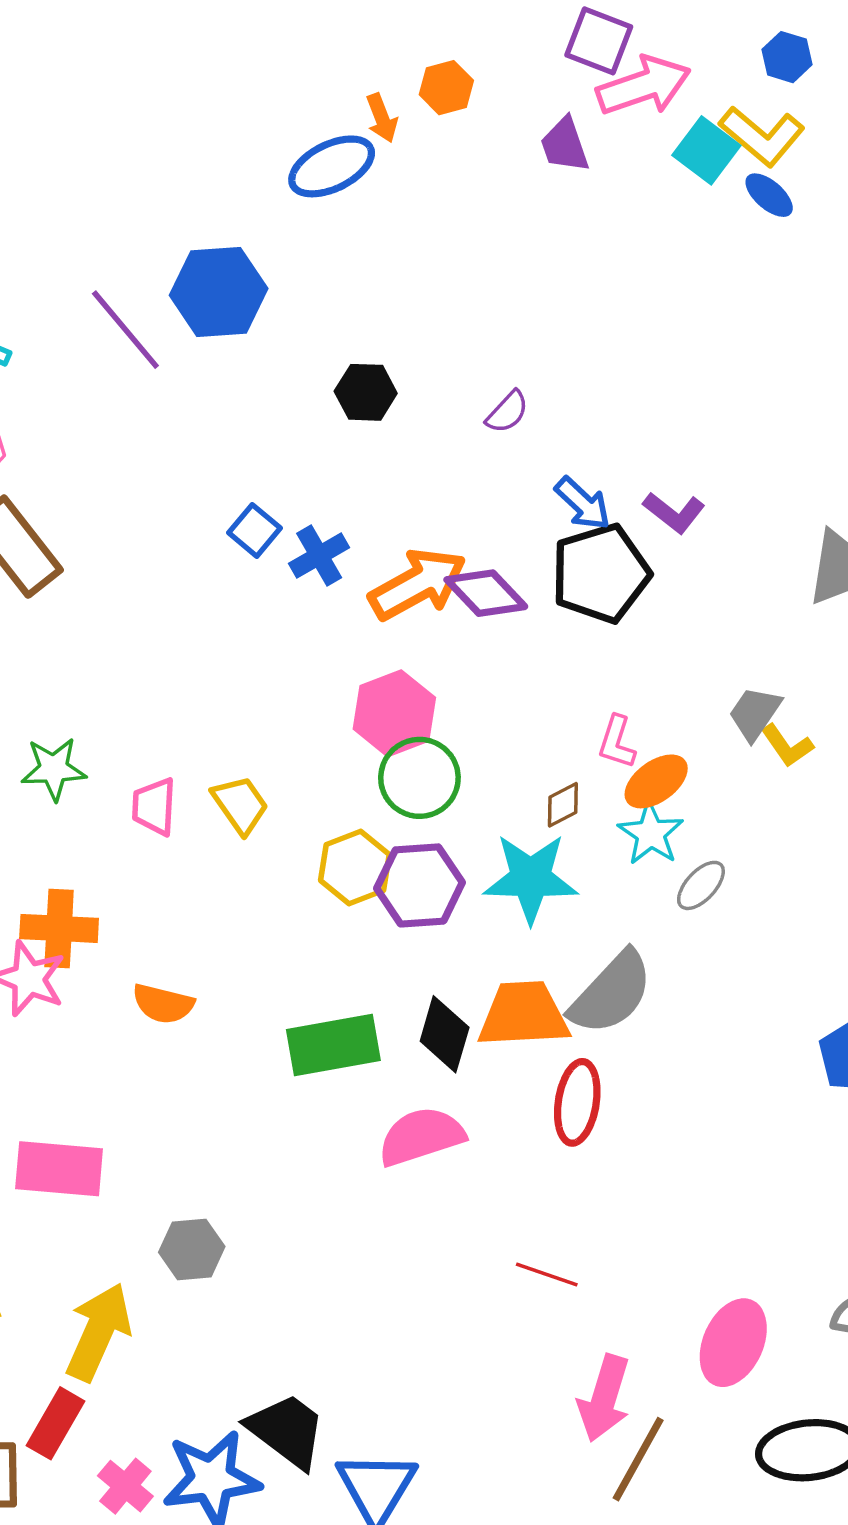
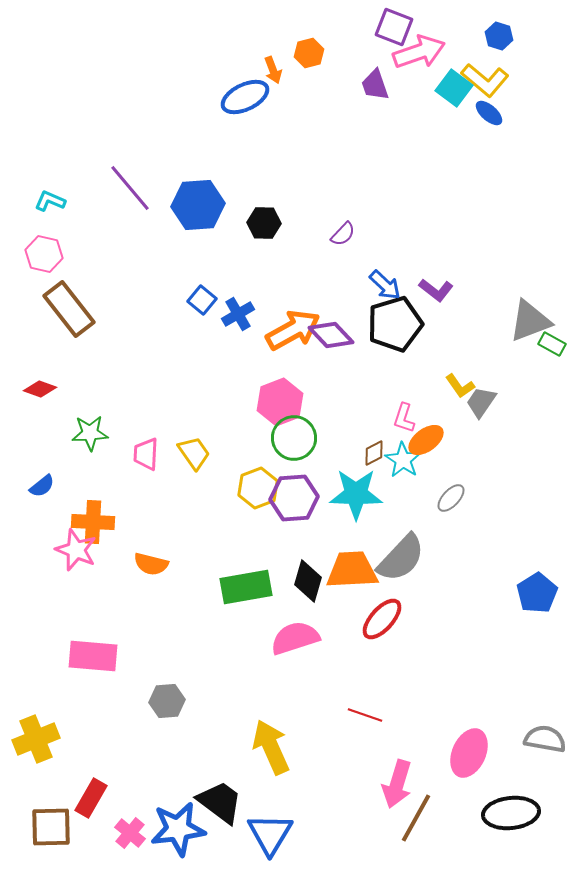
blue hexagon: (219, 292) -> (198, 205), moved
yellow L-shape: (787, 746) -> (460, 386), moved
cyan star: (651, 833) -> (403, 460), moved
red ellipse: (577, 1102) -> (382, 619), turned 33
yellow arrow: (99, 1332) -> (271, 747), moved, turned -48

